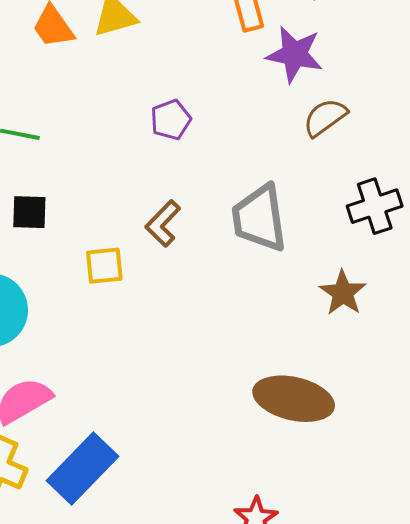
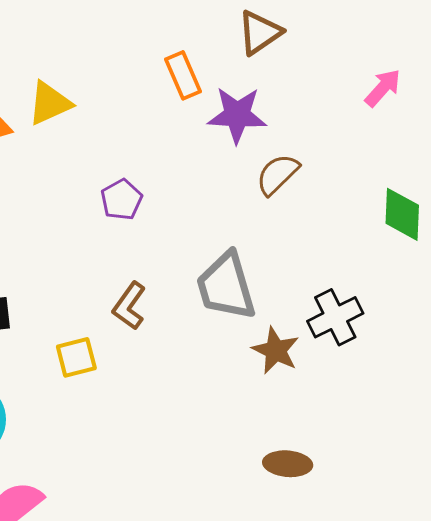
black cross: (375, 206) -> (335, 317), moved
brown star: (343, 293) -> (276, 350), moved
brown ellipse: (294, 399) -> (288, 464), size x0.6

